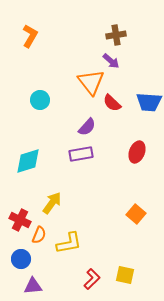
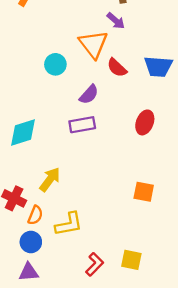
cyan circle: (40, 100) -> (55, 64), moved
orange square: (136, 214) -> (144, 192), turned -30
blue circle: (21, 259) -> (31, 242), moved

